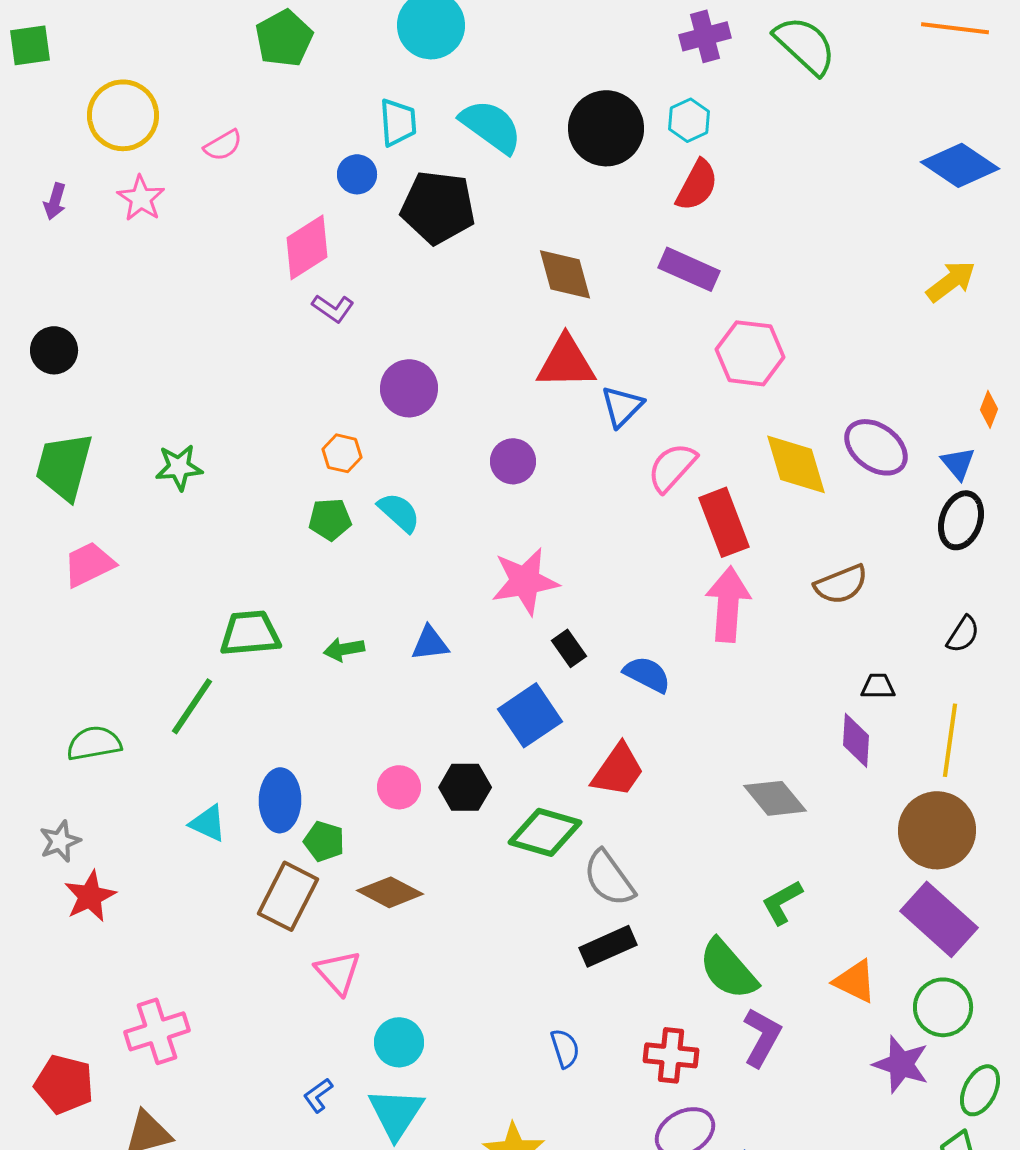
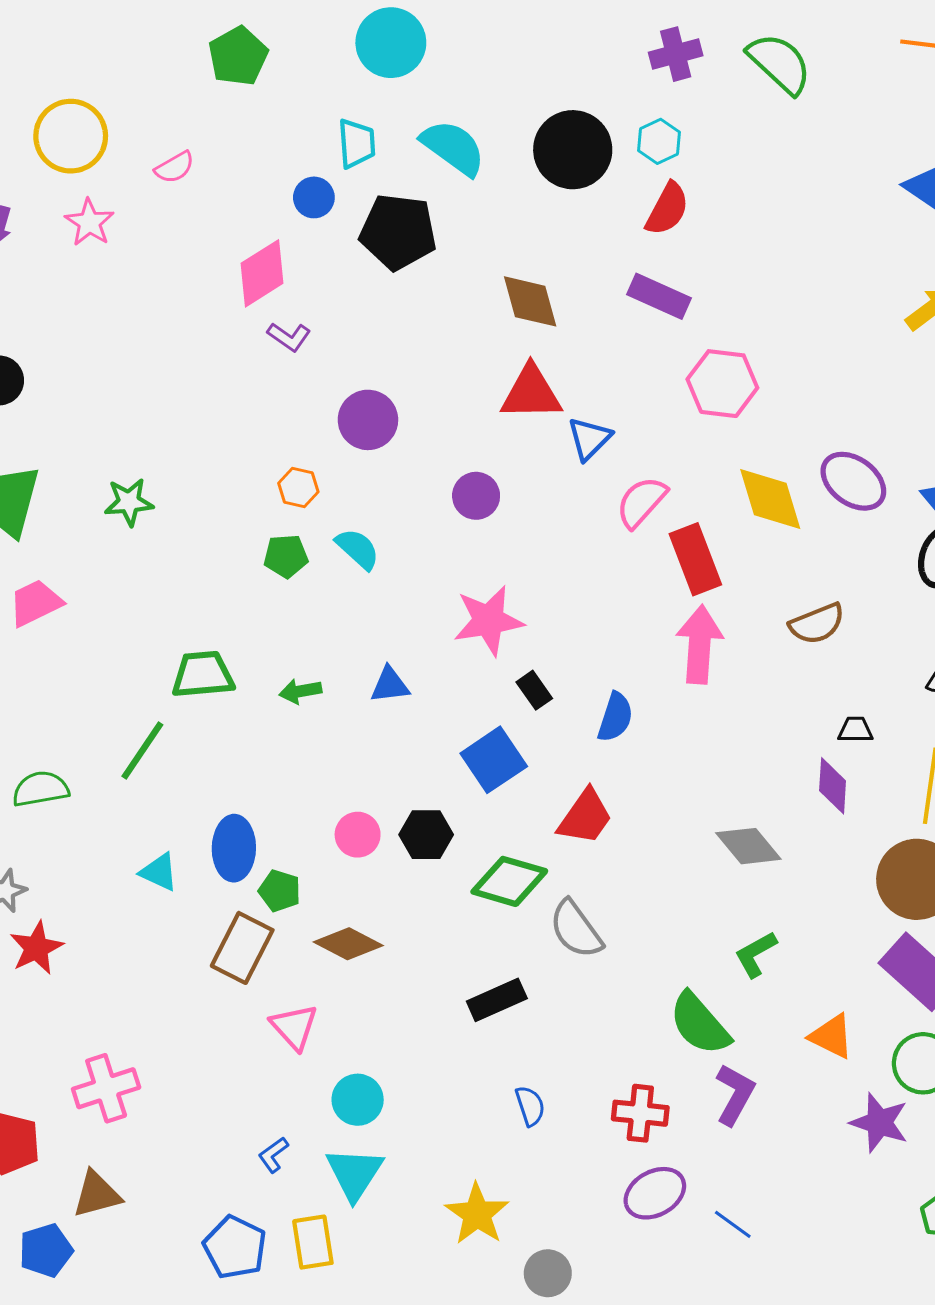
blue semicircle: (647, 674) -> (615, 717), turned 81
black rectangle: (608, 946) -> (497, 1000), moved

